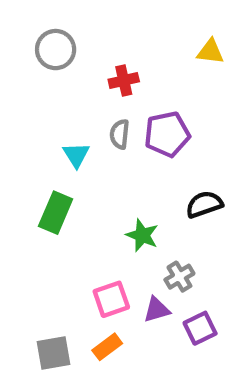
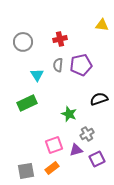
gray circle: (56, 50) -> (23, 42), moved
green rectangle: (56, 213) -> (27, 103), turned 42

